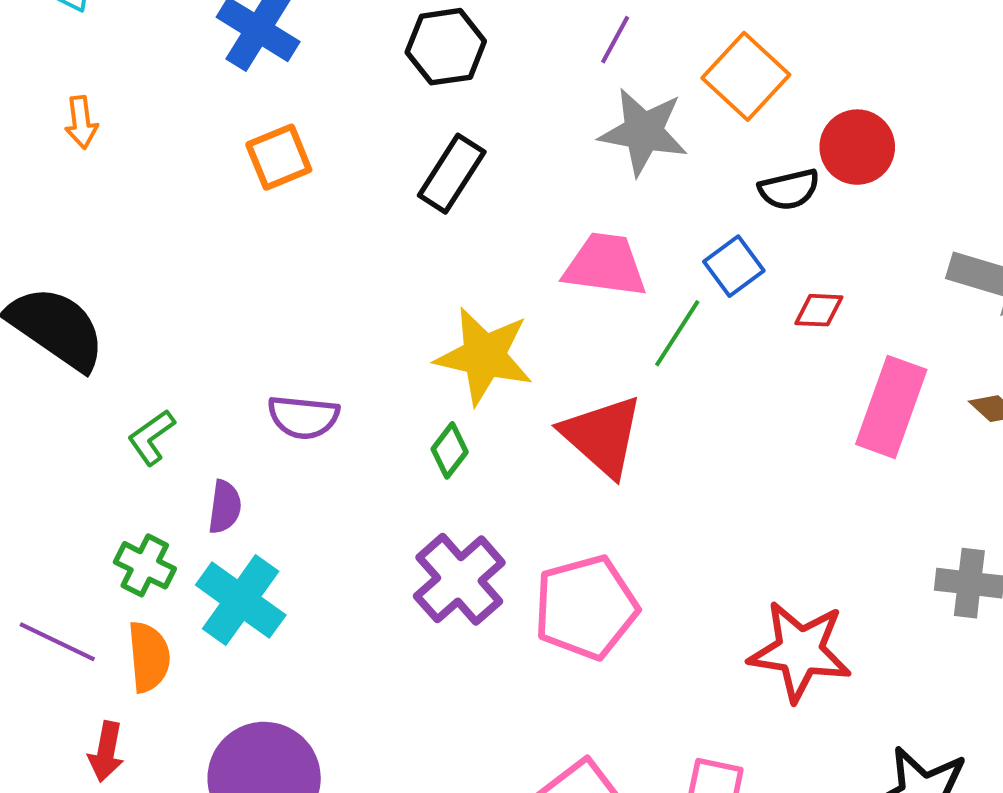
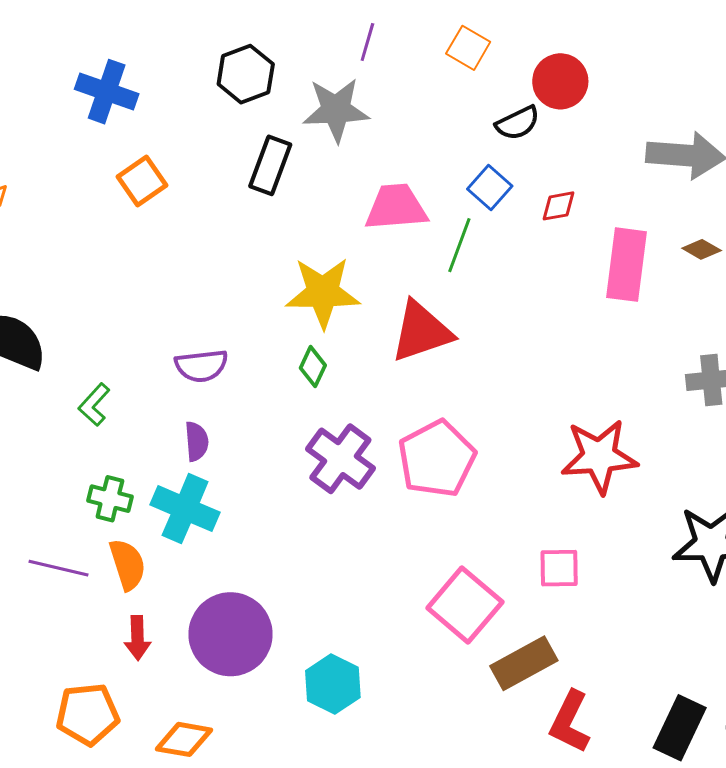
orange square: (746, 76) -> (468, 48), size x0.7
gray star: (643, 132) -> (336, 110), moved
red triangle: (602, 436) -> (421, 332), turned -48
purple semicircle: (225, 507) -> (197, 441), moved
red arrow: (106, 752) -> (137, 638), moved

